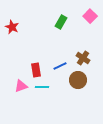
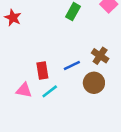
pink triangle: (21, 86) -> (24, 90), turned 32
cyan line: (42, 87) -> (50, 91), turned -40

